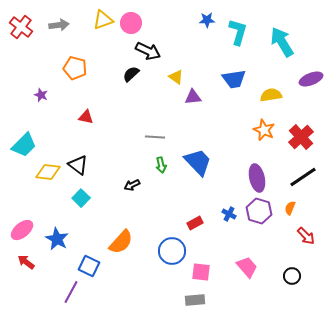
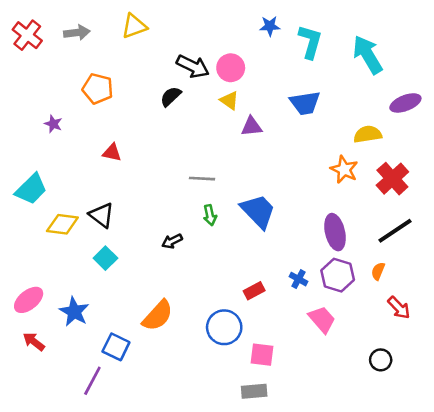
pink circle: (131, 23) -> (231, 68), moved
yellow semicircle: (271, 95) -> (368, 134), moved
pink trapezoid: (247, 267) -> (322, 319), moved

